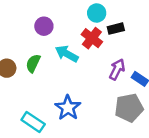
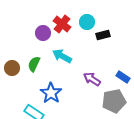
red cross: (92, 38) -> (62, 24), moved
purple arrow: (117, 69) -> (92, 79), moved, turned -84
blue star: (68, 108) -> (51, 93), moved

